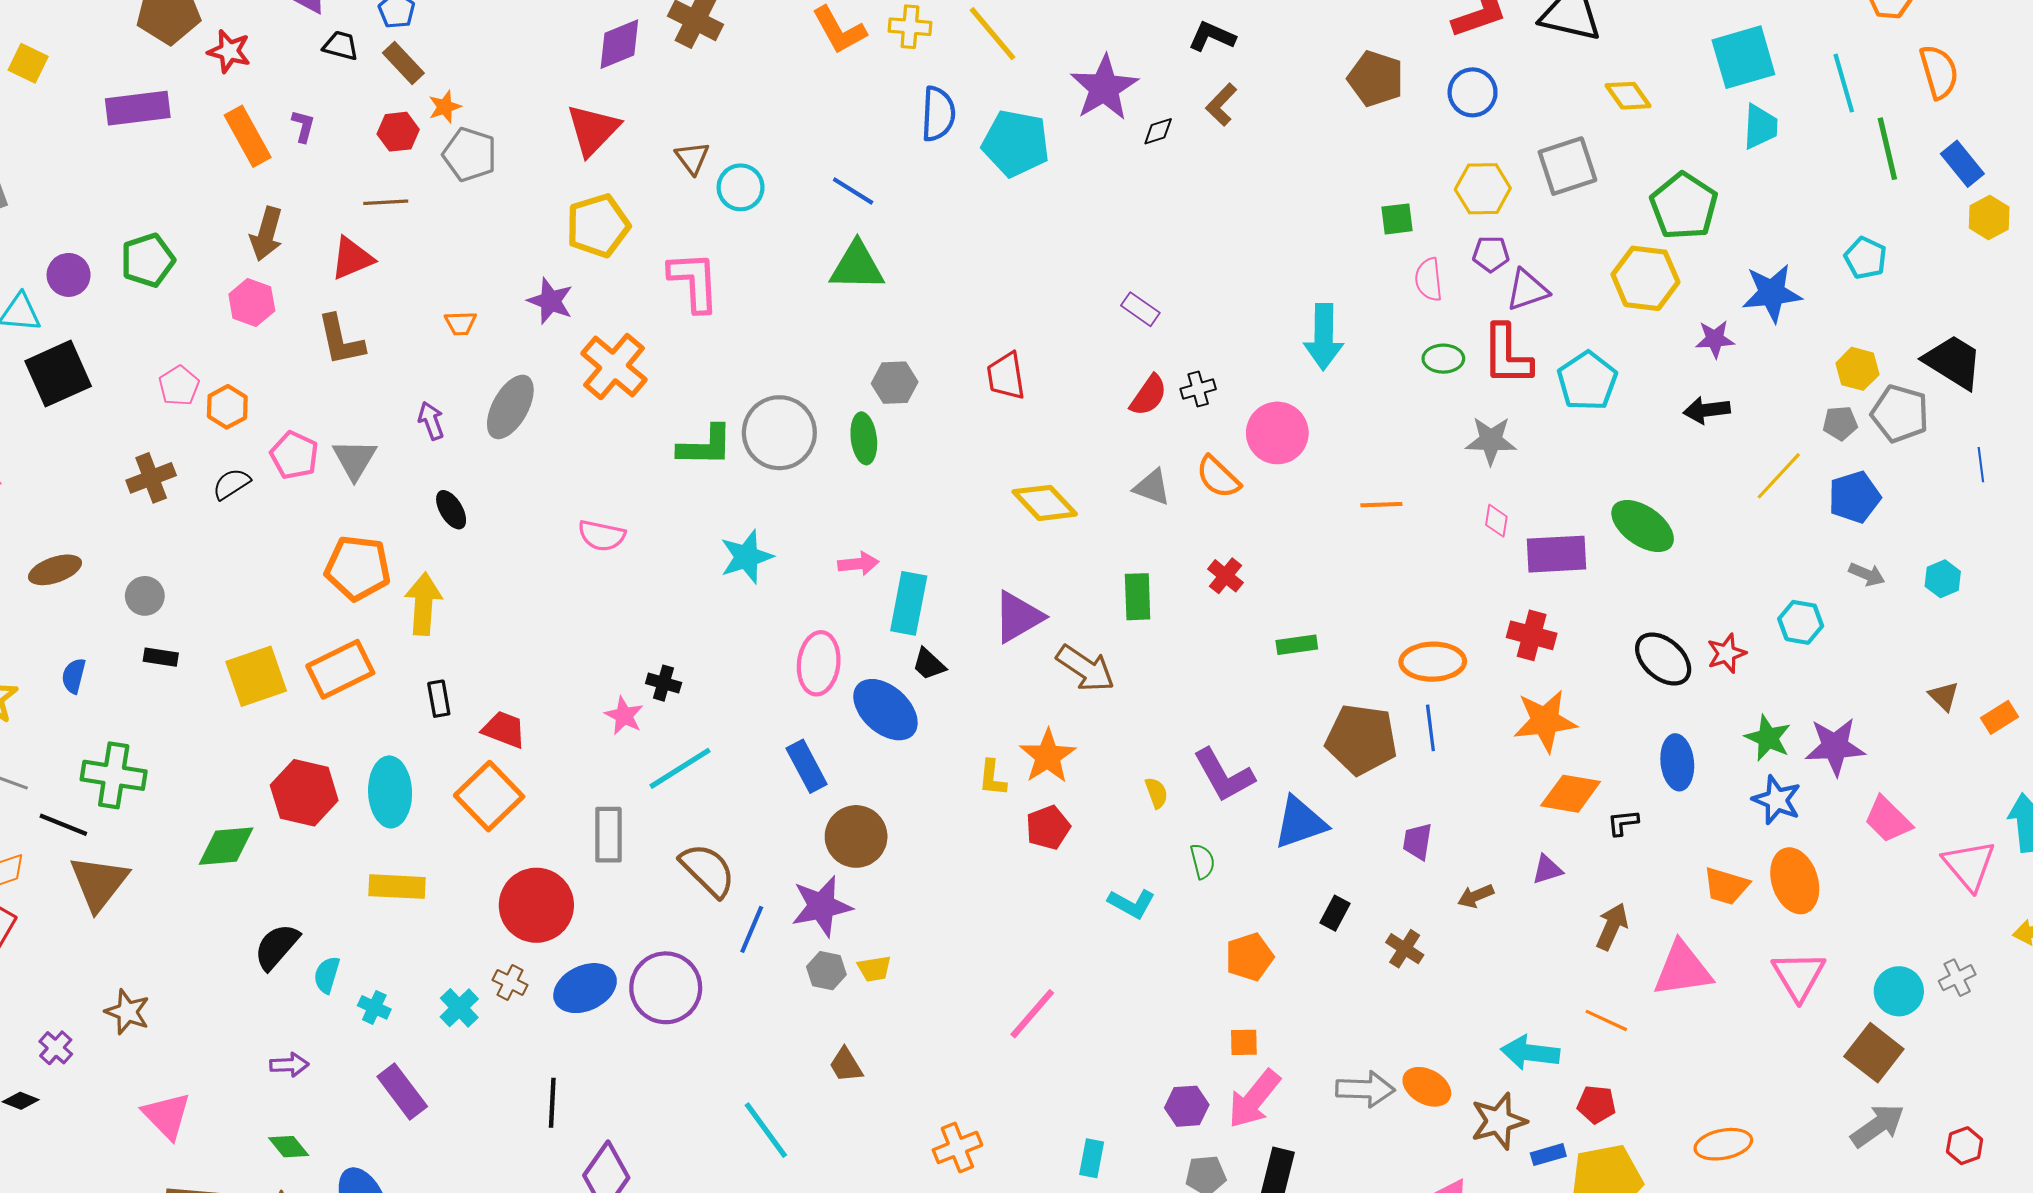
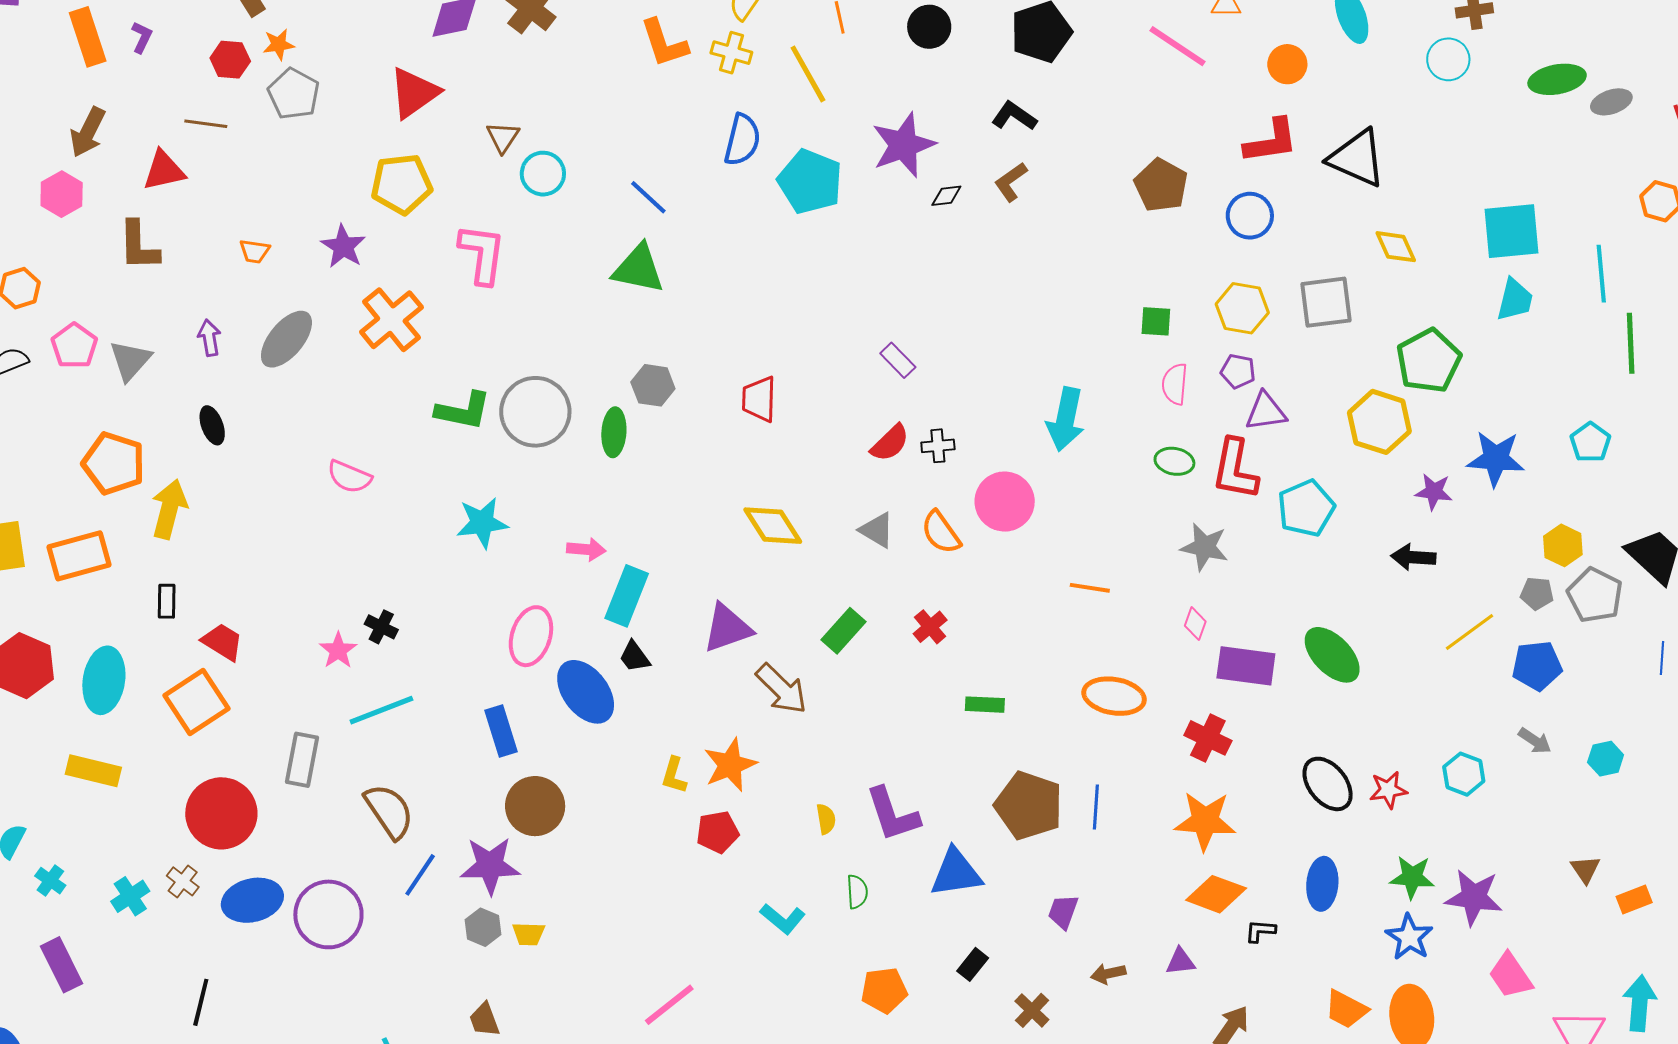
green rectangle: (1138, 597) -> (843, 631), turned 33
orange ellipse: (1433, 662) -> (1114, 696), moved
green star: (1768, 738) -> (1412, 877), turned -30

